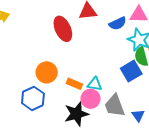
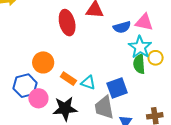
blue square: (131, 71) -> (117, 88), moved
pink circle: (91, 99) -> (38, 98), moved

